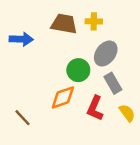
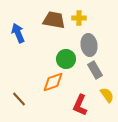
blue arrow: (21, 39) -> (18, 33), turned -114
gray ellipse: (106, 53) -> (89, 45), turned -45
red L-shape: (95, 108) -> (80, 105), moved

